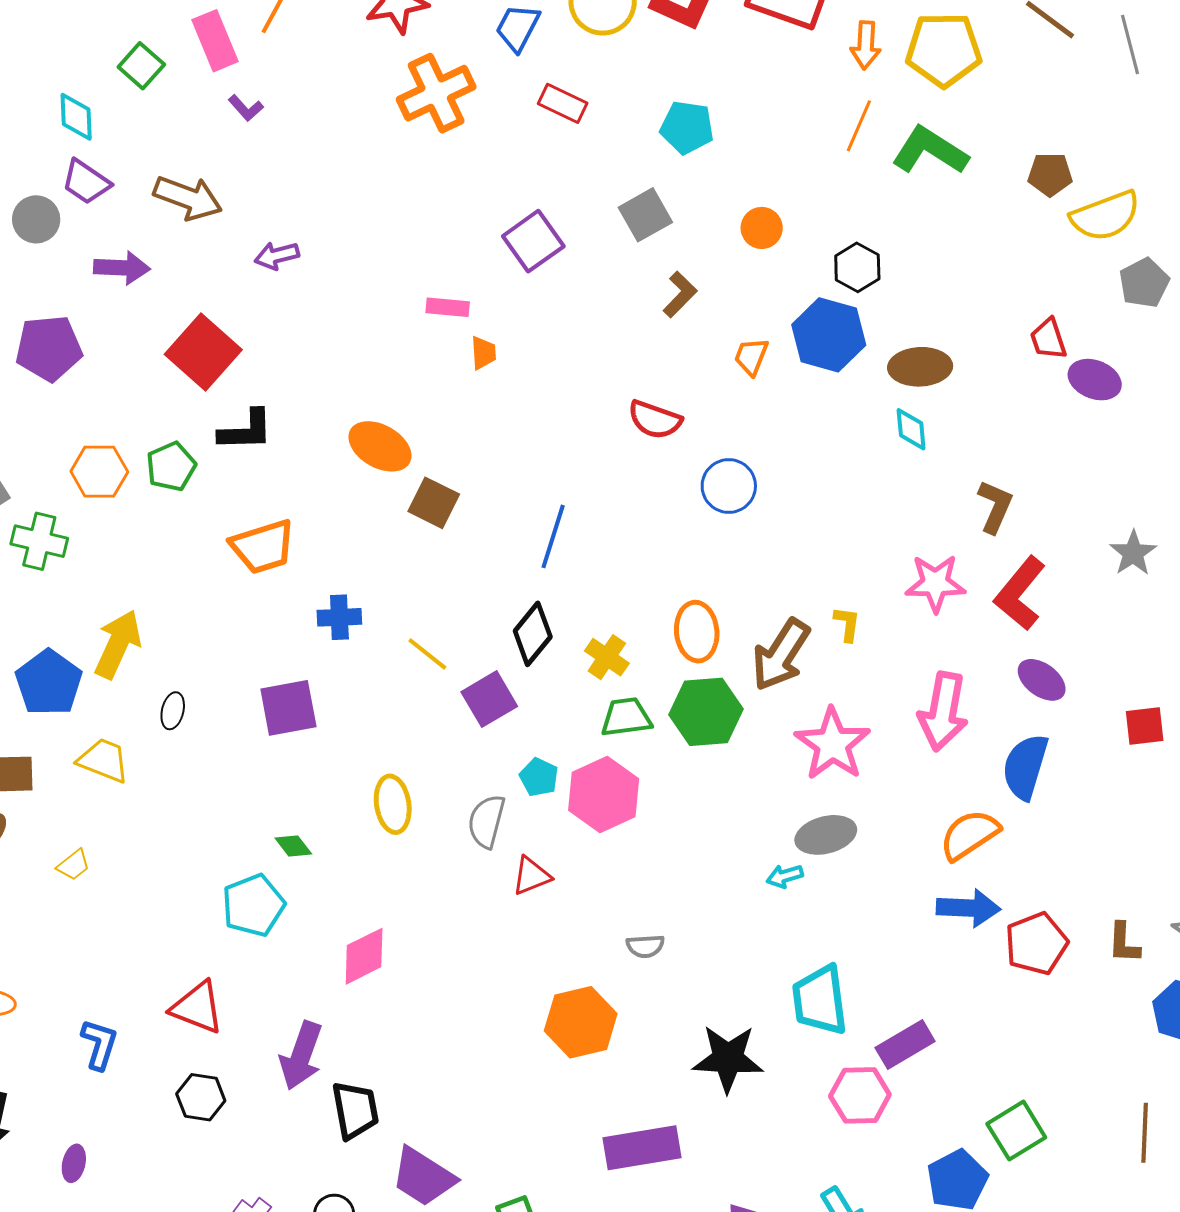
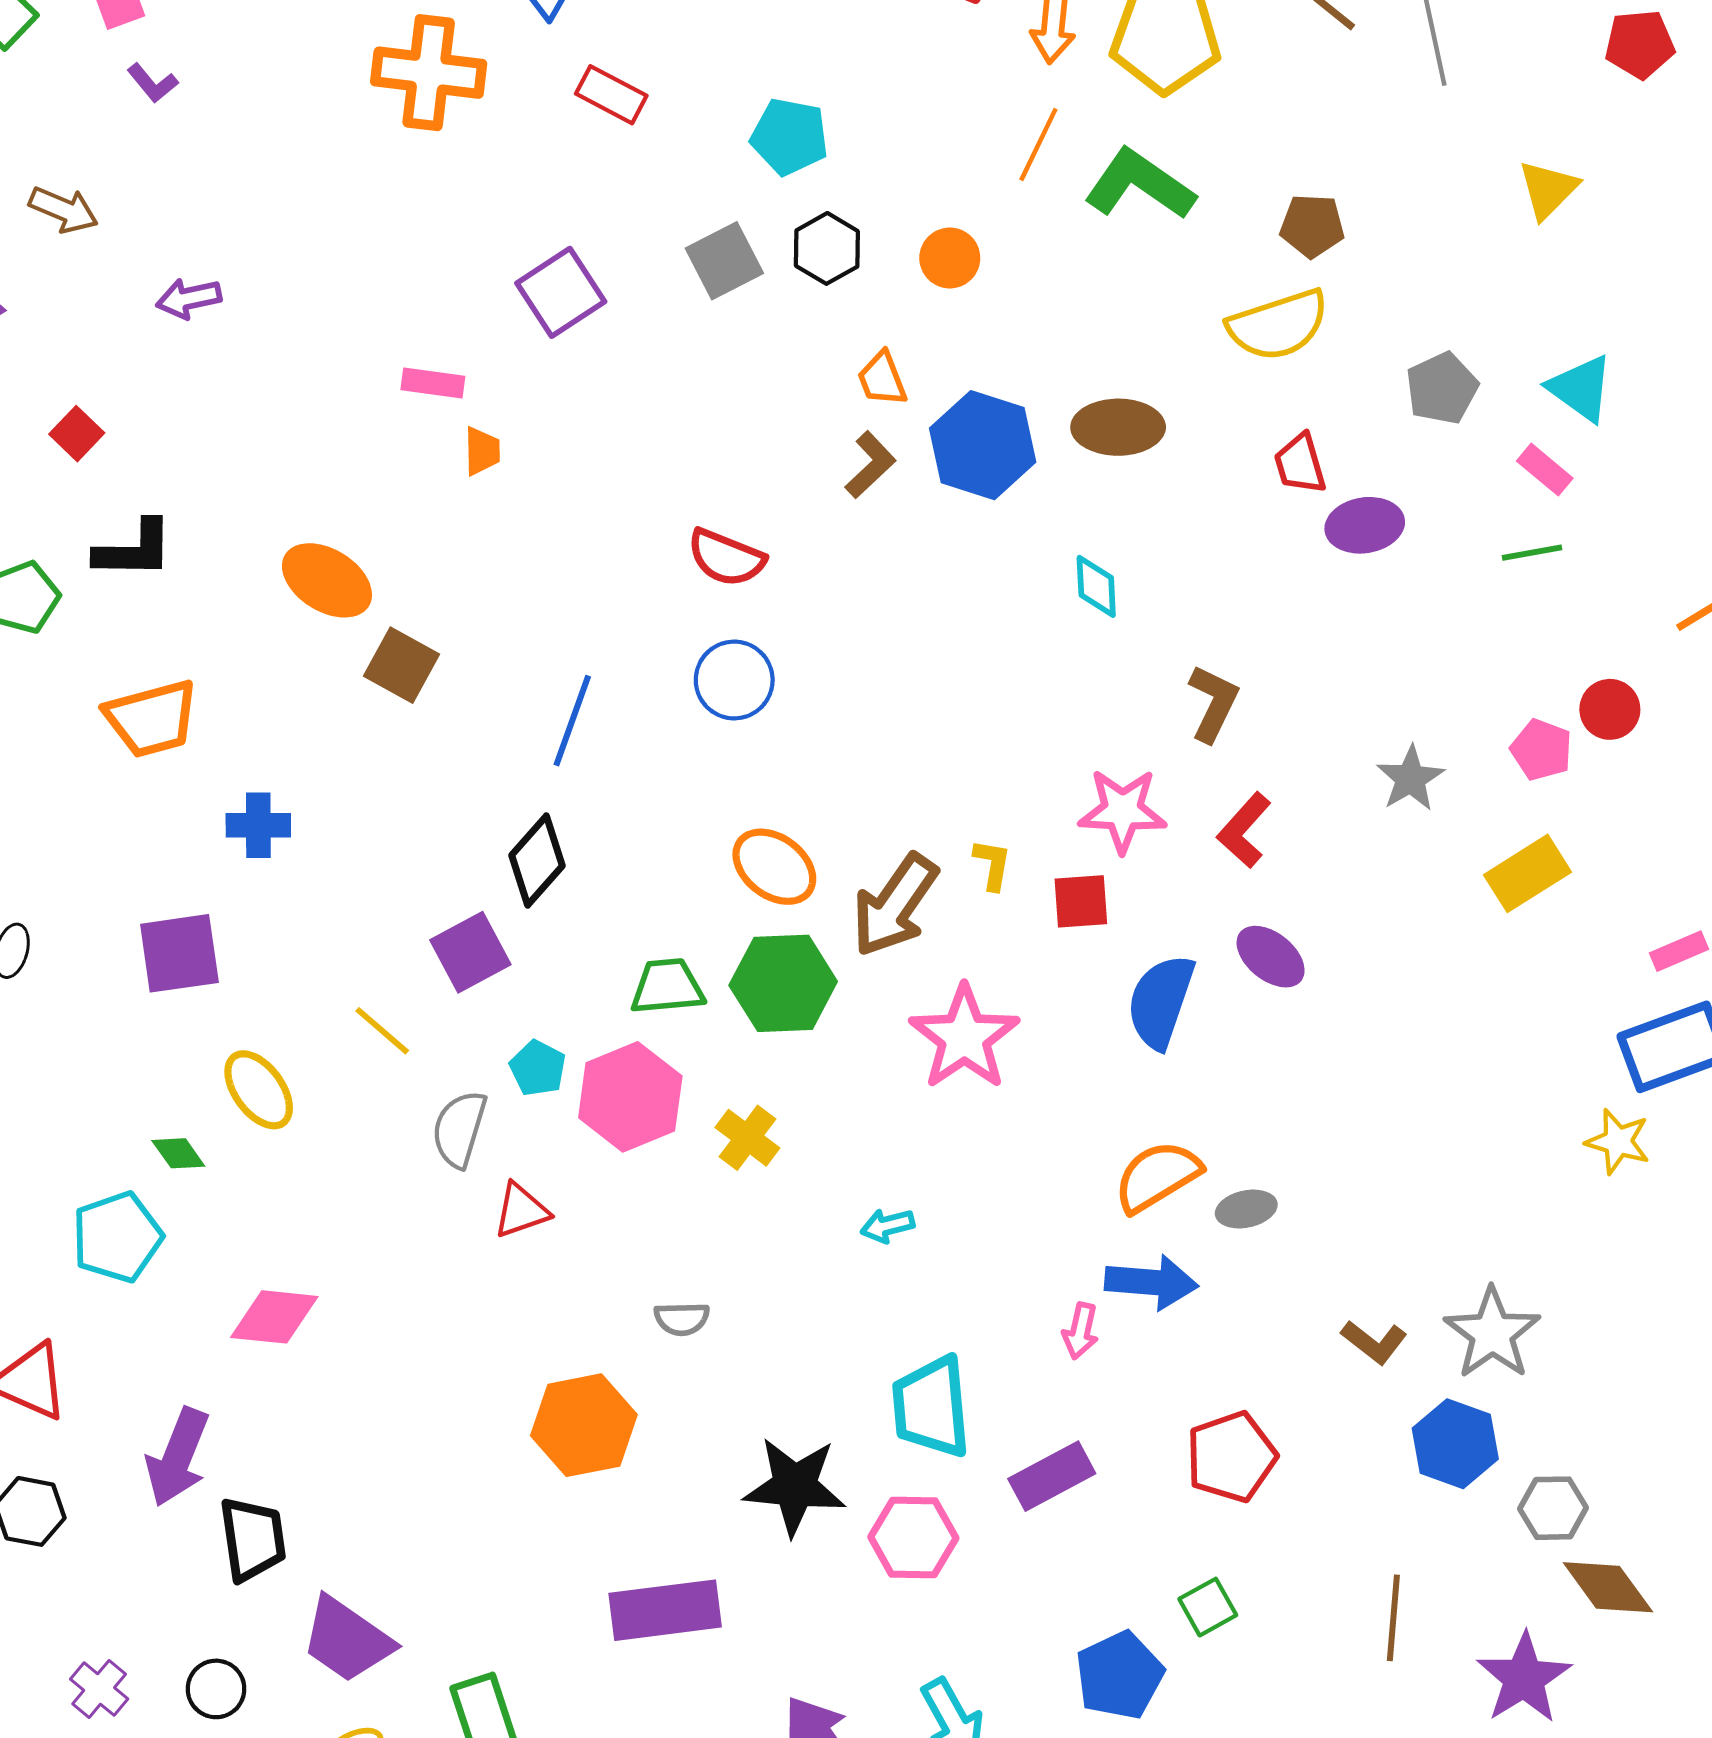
orange cross: (436, 93) -> (429, 73), turned 30
brown arrow: (188, 198) -> (64, 210), size x0.7
yellow semicircle: (1105, 216) -> (1278, 325), moved
orange circle: (762, 228) -> (950, 258), moved
black hexagon: (857, 267) -> (827, 248), moved
brown L-shape: (680, 294) -> (870, 465), moved
red square: (203, 352) -> (77, 434), size x0.5
orange trapezoid: (751, 357) -> (882, 379), moved, turned -45
brown ellipse: (920, 367) -> (1118, 427), moved
purple ellipse: (1095, 380) -> (1365, 525), turned -33
blue circle: (729, 486) -> (734, 680), moved
red L-shape: (1020, 593) -> (1244, 830), size x0.7
orange ellipse: (697, 632) -> (774, 867), turned -50
yellow line: (427, 654) -> (382, 1031), moved
yellow cross: (607, 657) -> (747, 1138), moved
pink arrow: (943, 712) -> (1080, 1331), moved, size x0.5
red square: (1145, 726) -> (1081, 901), moved
blue semicircle: (1025, 767) -> (1161, 1001), moved
yellow ellipse: (393, 804) -> (259, 1090), moved, turned -30
gray ellipse: (826, 835) -> (1246, 1209), moved, size x0.7
brown L-shape: (1124, 943) -> (1374, 1342), turned -57
red pentagon: (1036, 944) -> (1231, 1457), moved
pink diamond: (364, 956) -> (274, 1317), turned 30
pink hexagon: (860, 1095) -> (913, 1538), moved
green square: (1016, 1131) -> (1208, 1607), size x0.7

